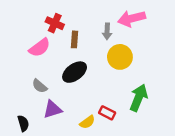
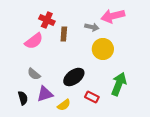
gray arrow: (107, 31) -> (92, 27), turned -80
black ellipse: (75, 72) -> (74, 77), moved
yellow semicircle: (87, 122) -> (64, 105), moved
black semicircle: (23, 123) -> (23, 98), moved

